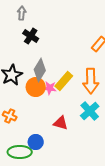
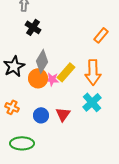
red triangle: (61, 123) -> (63, 114), turned 49
blue circle: (36, 142) -> (41, 115), moved

